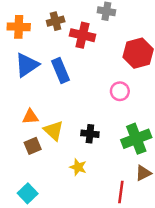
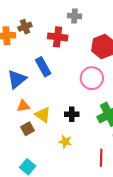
brown cross: (56, 21) -> (25, 27), moved
blue triangle: (27, 65) -> (17, 79), moved
pink circle: (120, 91) -> (92, 78), size x1.5

